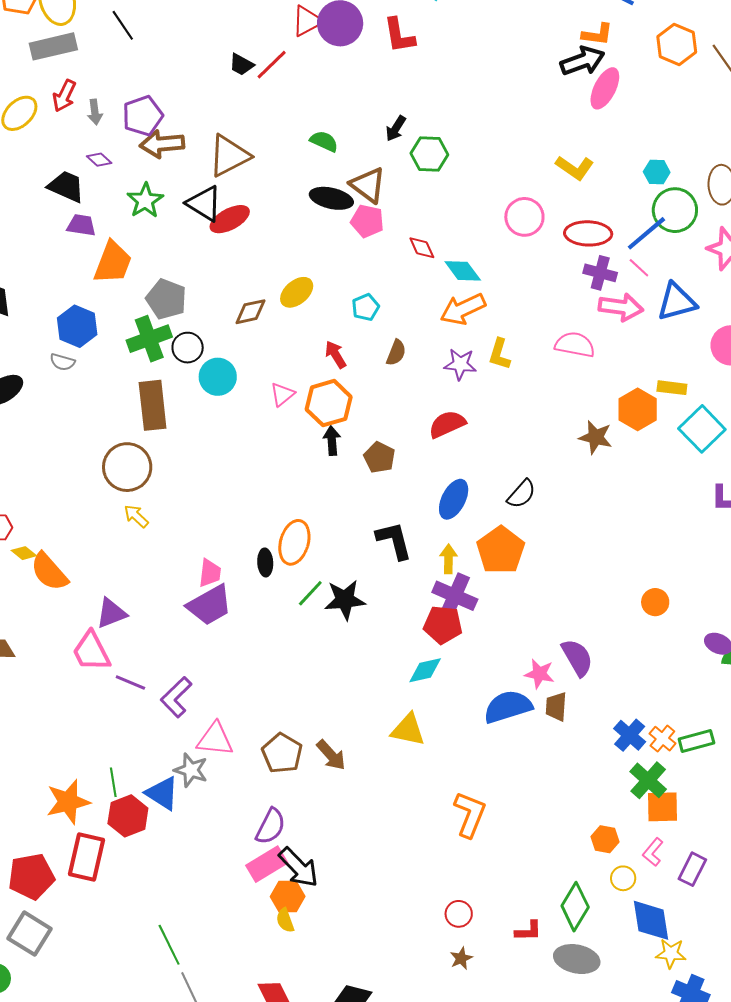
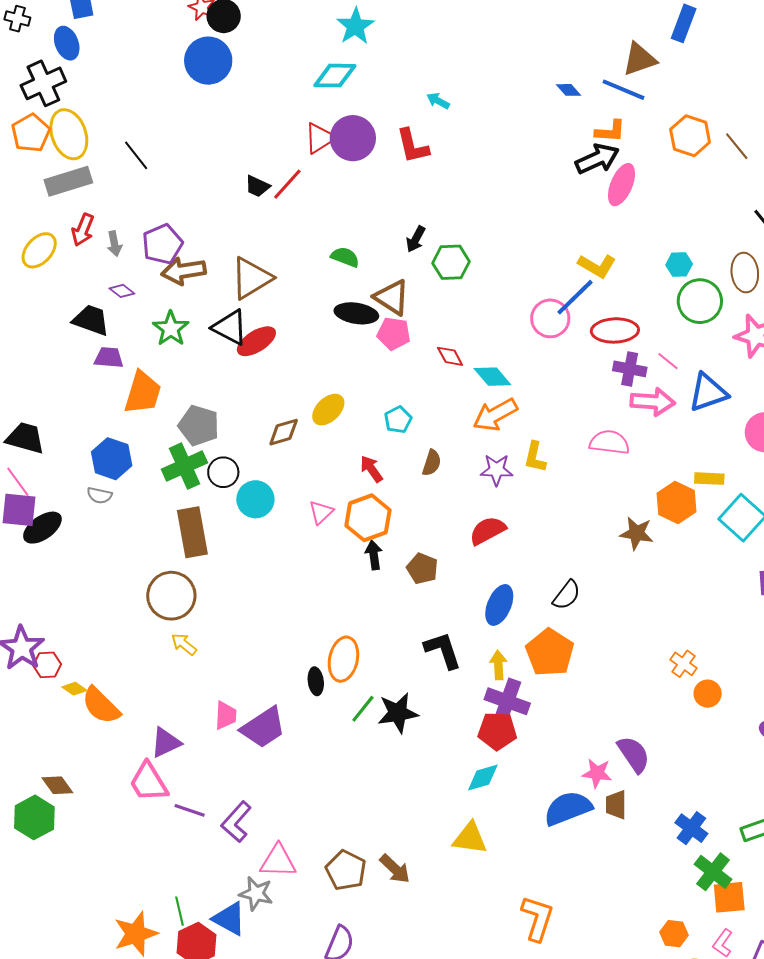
blue line: (646, 233) -> (575, 297), moved
pink trapezoid: (210, 573) -> (226, 715), moved
orange cross: (662, 739) -> (683, 664), moved

